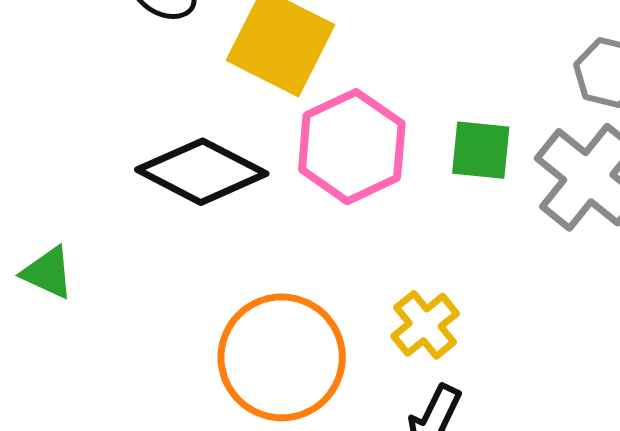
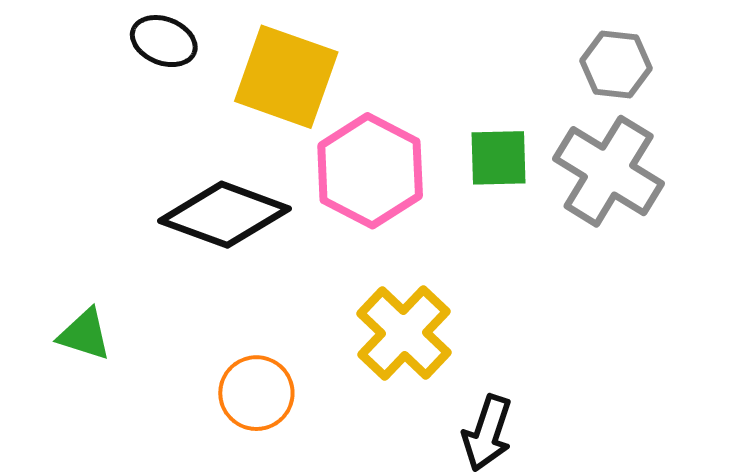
yellow cross: (425, 325) -> (404, 333), moved, size x1.4
orange circle: (282, 357) -> (256, 393), moved, size x0.6

